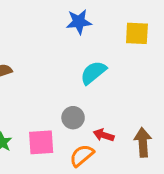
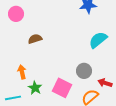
pink square: (41, 142) -> (62, 88), turned 30

